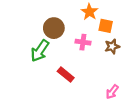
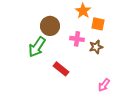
brown star: (112, 46) -> (96, 47), moved

